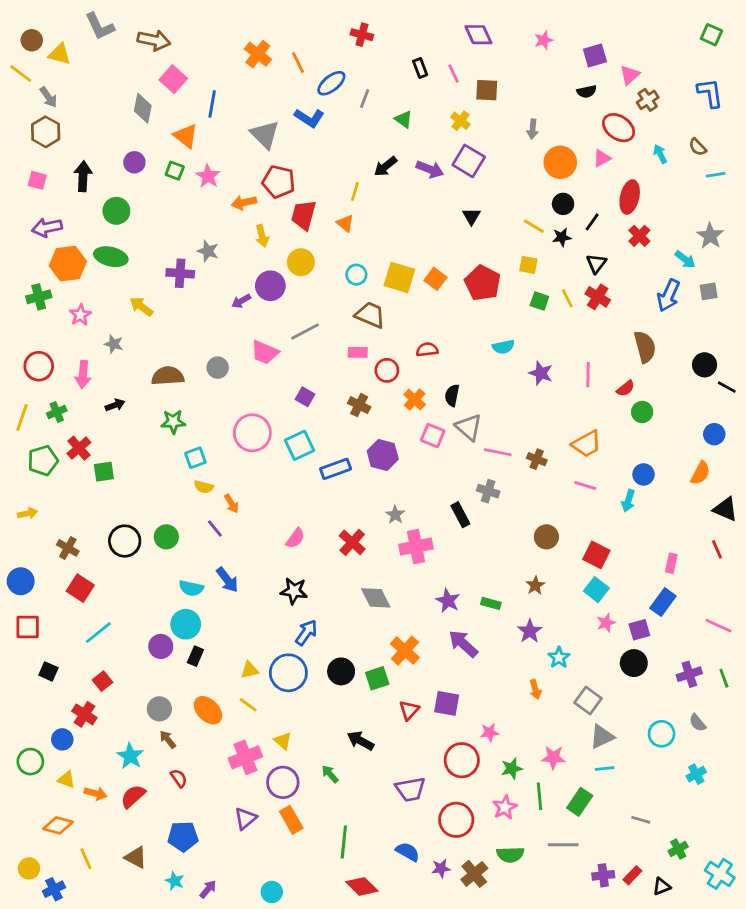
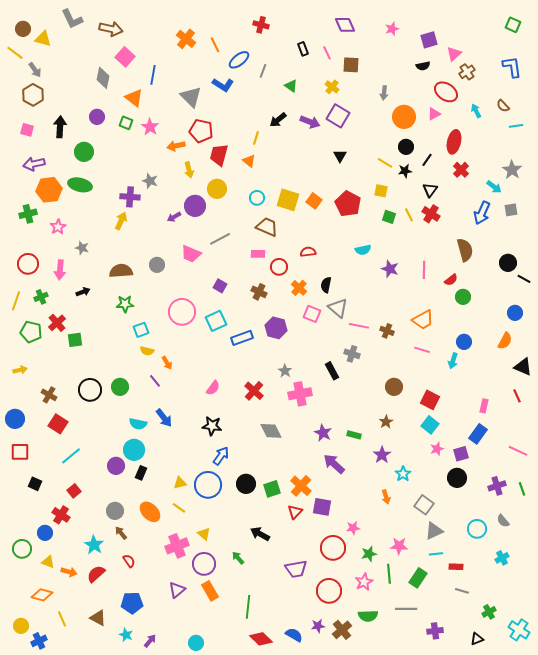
yellow arrow: (141, 307) -> (121, 221), moved, turned 78
green pentagon: (43, 461) -> (31, 332), turned 30
orange cross: (405, 651) -> (301, 486), moved
blue semicircle: (408, 852) -> (294, 635), moved
red rectangle: (632, 875) -> (456, 567), moved, turned 48

